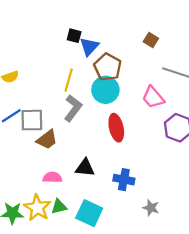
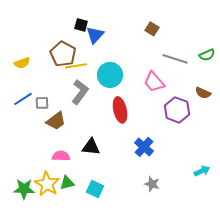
brown pentagon: (108, 67) -> (63, 54), moved
yellow line: (69, 80) -> (76, 66), turned 65
gray square: (32, 120) -> (42, 103), size x0.6
blue cross: (124, 180) -> (144, 147), moved, turned 30
cyan square: (89, 213) -> (95, 189), size x0.7

